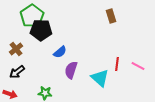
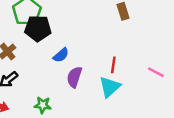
red line: (117, 64) -> (113, 65), moved
cyan triangle: (100, 78) -> (110, 87), turned 36

